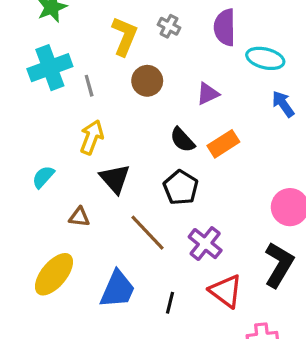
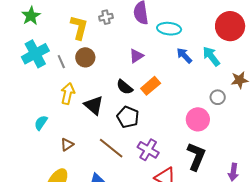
gray cross: (169, 26) -> (106, 17), turned -32
brown circle: (147, 81) -> (85, 57), moved
black triangle: (115, 179) -> (94, 105), moved
brown triangle: (79, 217) -> (67, 145), turned -32

